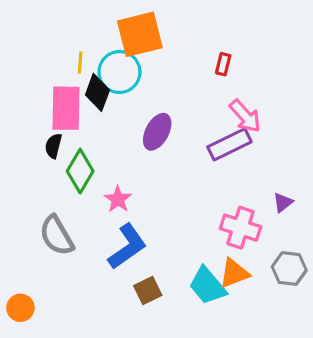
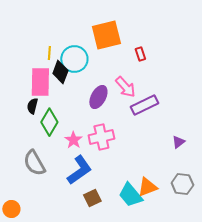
orange square: (140, 34) -> (106, 35), moved
red rectangle: (223, 64) -> (140, 54), turned -32
pink arrow: (245, 116) -> (125, 87), moved
pink cross: (240, 228) -> (101, 137), moved, turned -30

